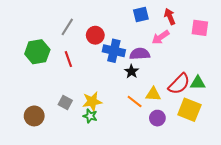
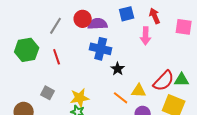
red circle: (95, 35) -> (83, 19), moved
pink arrow: (160, 37) -> (146, 36), turned -54
purple semicircle: (140, 54) -> (98, 24), moved
gray square: (65, 103) -> (48, 93), moved

